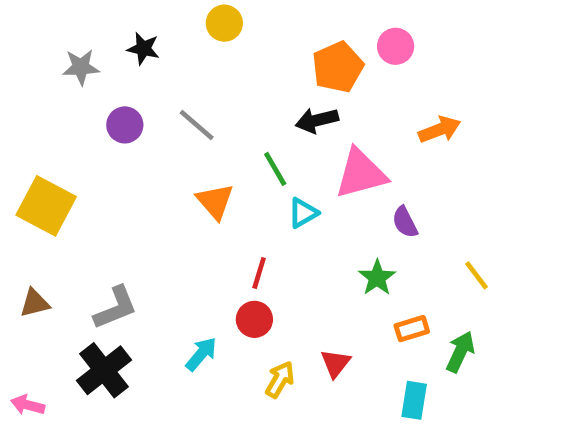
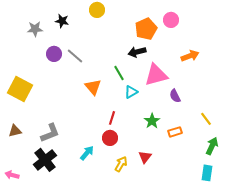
gray line: (197, 125) -> (75, 56), moved
green star: (377, 278) -> (152, 121), moved
orange rectangle: (412, 329) -> (175, 132), moved
green arrow: (460, 352) -> (212, 146), moved
cyan rectangle: (414, 400) -> (207, 173), moved

